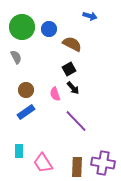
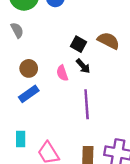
brown semicircle: (72, 44) -> (109, 41), moved
black square: (69, 69) -> (78, 44), turned -32
purple line: (76, 121) -> (87, 104), turned 40

